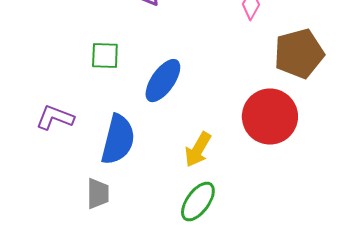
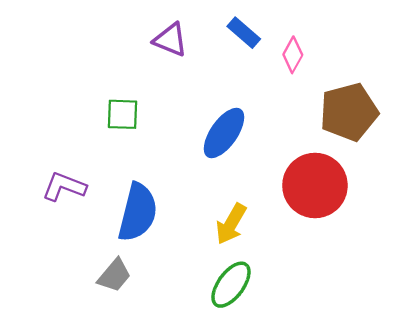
blue ellipse: (163, 81) -> (224, 133), moved
gray trapezoid: (98, 194) -> (114, 275), turned 40

